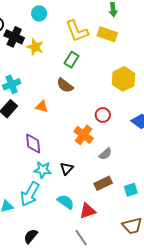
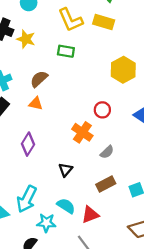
green rectangle: (72, 60) -> (66, 51), turned 70
brown semicircle: (65, 85) -> (39, 79), moved, turned 102
purple diamond: (33, 144) -> (28, 144), turned 40
cyan star: (43, 170) -> (46, 223), moved

